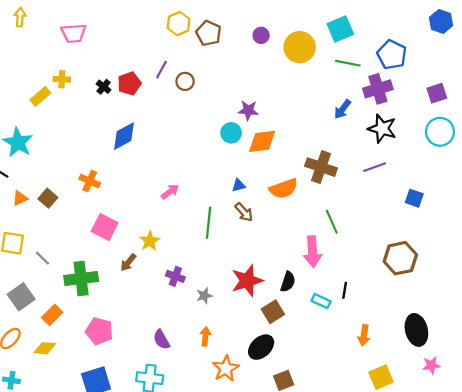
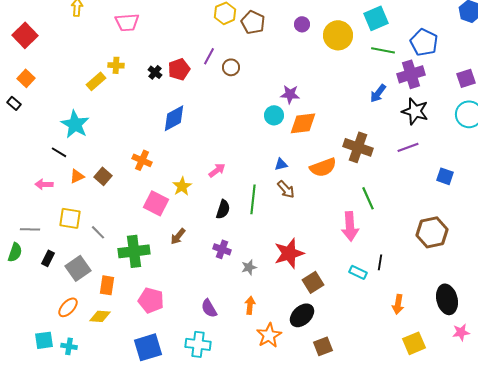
yellow star: (150, 241) -> (182, 186), moved
black semicircle: (288, 282) -> (223, 209), moved
orange rectangle: (52, 315) -> (107, 285), turned -36

